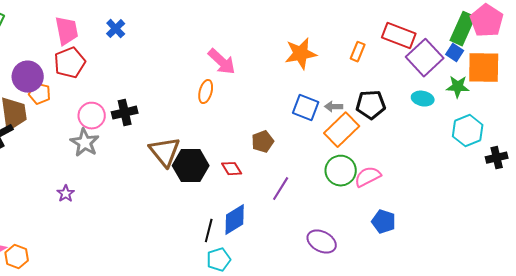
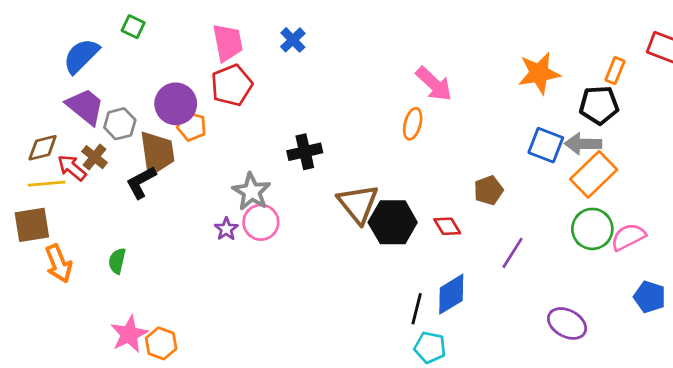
black pentagon: (371, 105) -> (599, 105), moved
gray arrow: (334, 107) -> (583, 144), size x1.5
pink circle: (92, 116) -> (261, 222), moved
purple star: (66, 194) -> (226, 229), moved
cyan pentagon: (219, 260) -> (430, 347), turned 30

